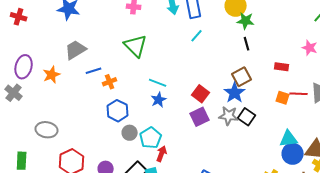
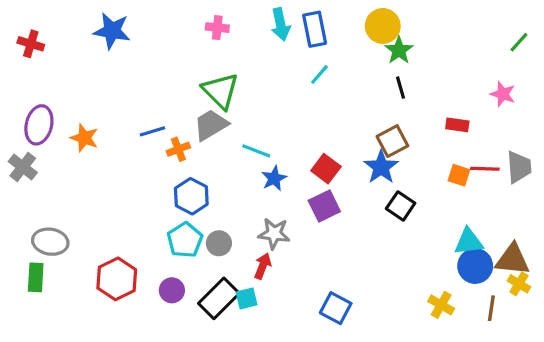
green star: (246, 21) -> (399, 50), turned 30
gray trapezoid: (76, 50) -> (211, 125), moved
orange star: (52, 75) -> (84, 138), turned -30
blue star: (159, 100) -> (274, 178), moved
gray star: (229, 116) -> (274, 234), moved
gray ellipse: (47, 130) -> (50, 242), moved
gray circle: (130, 133) -> (219, 243), moved
cyan pentagon: (151, 138) -> (185, 240), moved

